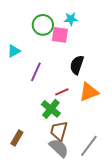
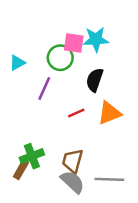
cyan star: (71, 19) -> (96, 39), moved, size x1.5
green circle: (43, 25) -> (60, 58), moved
green cross: (51, 109) -> (32, 156), moved, turned 30
gray line: (89, 146) -> (109, 179), turned 55

